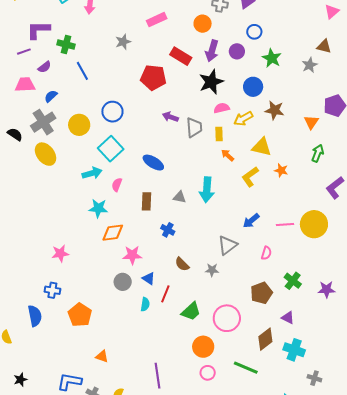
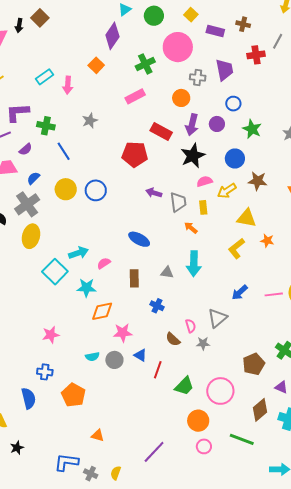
gray star: (123, 42) -> (90, 121), moved
yellow circle: (79, 125) -> (66, 189), moved
cyan square: (111, 149) -> (55, 272), moved
yellow ellipse: (46, 154) -> (31, 236), turned 55
orange arrow: (228, 155) -> (191, 228), moved
pink semicircle: (117, 185) -> (104, 263), turned 40
pink semicircle: (266, 253) -> (191, 326), moved, turned -32
cyan semicircle: (145, 304) -> (92, 357), moved, turned 72
purple line: (158, 376) -> (154, 452), turned 55
black star: (20, 380) -> (17, 448), moved

